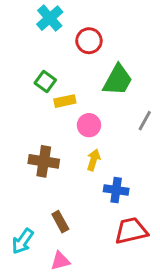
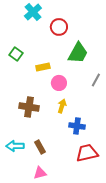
green square: (45, 81) -> (16, 54), moved
cyan arrow: (23, 241) -> (15, 146), moved, turned 54

